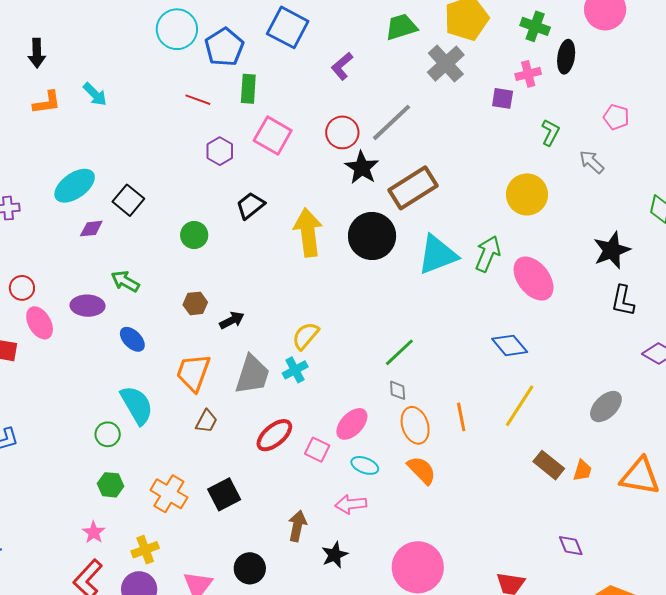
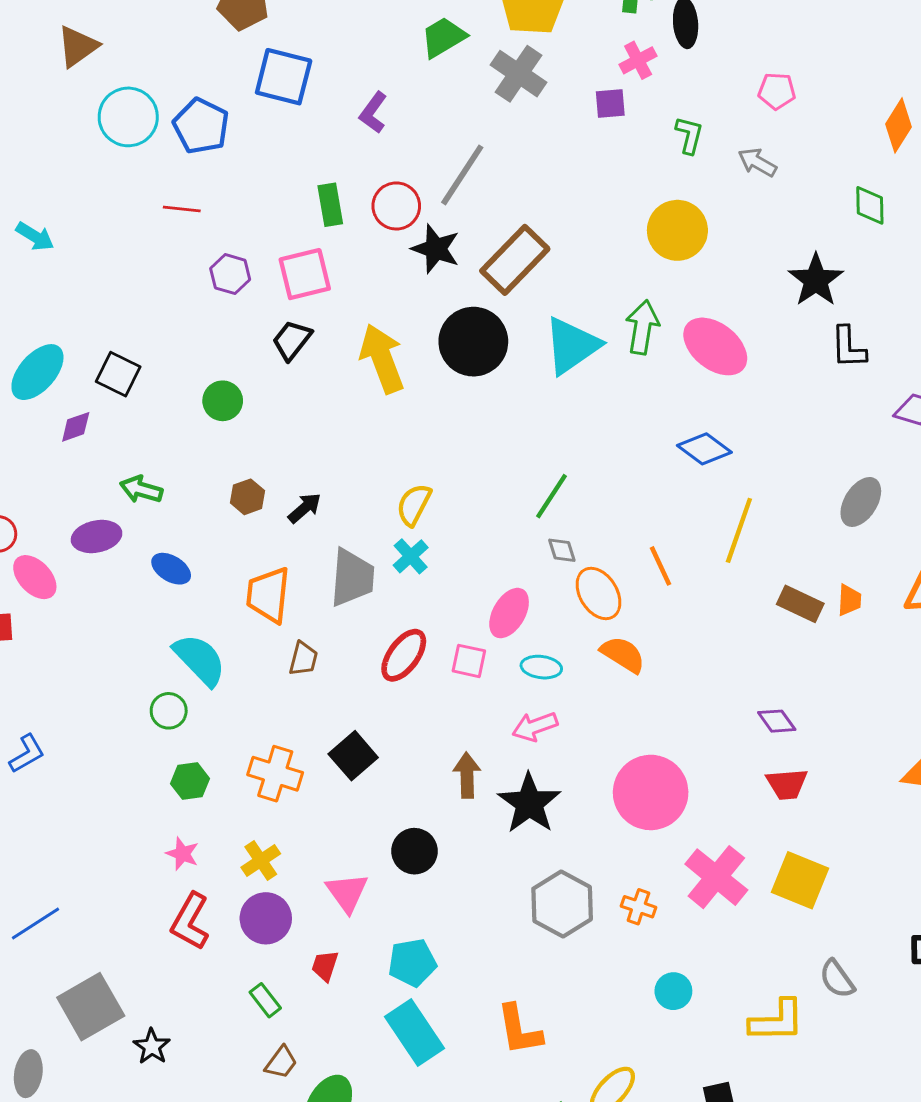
green rectangle: (248, 89) -> (330, 205), moved
pink square: (273, 135) -> (305, 274), moved, turned -30
purple diamond: (571, 546) -> (777, 721), moved
black star: (335, 555) -> (529, 803), size x1.6

